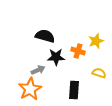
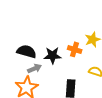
black semicircle: (45, 36) -> (27, 51), moved

